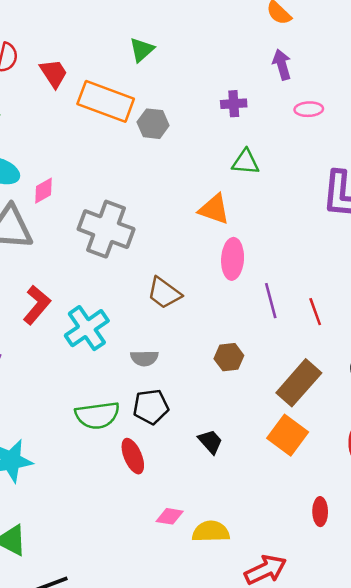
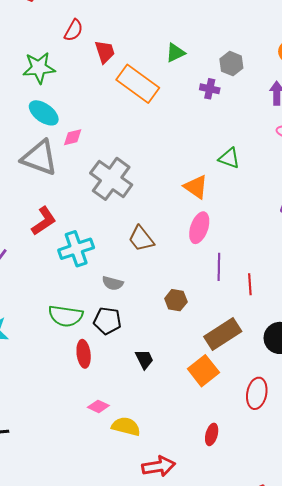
purple cross: (234, 104) -> (210, 89), moved
gray hexagon: (153, 124) -> (231, 64), moved

